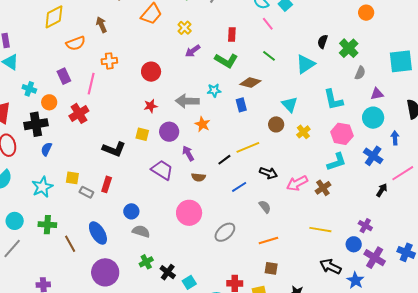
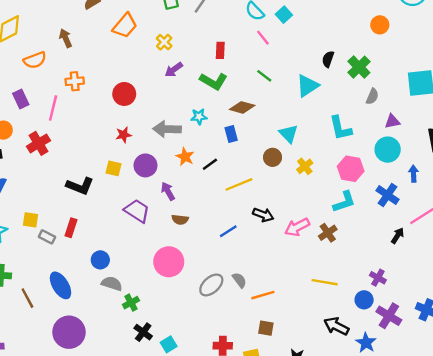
black line: (224, 160) -> (210, 164), moved
gray semicircle: (265, 207) -> (239, 280), moved
green cross: (146, 262) -> (131, 303), moved

